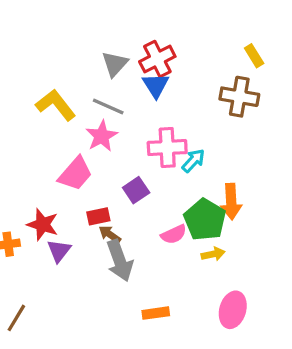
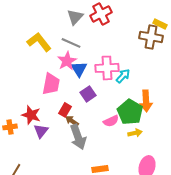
yellow rectangle: (254, 56) -> (160, 24), moved, turned -32
blue triangle: (156, 85) -> (79, 69), moved
pink trapezoid: (75, 174) -> (51, 84), turned -30
red rectangle: (98, 216) -> (65, 110), turned -48

